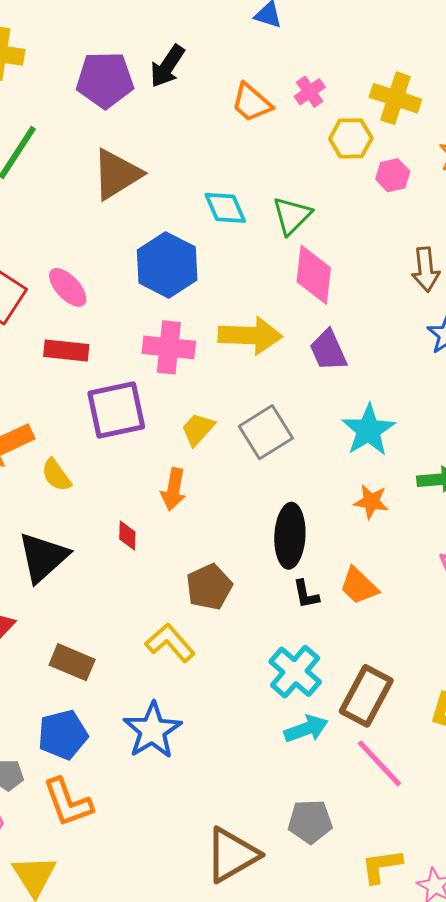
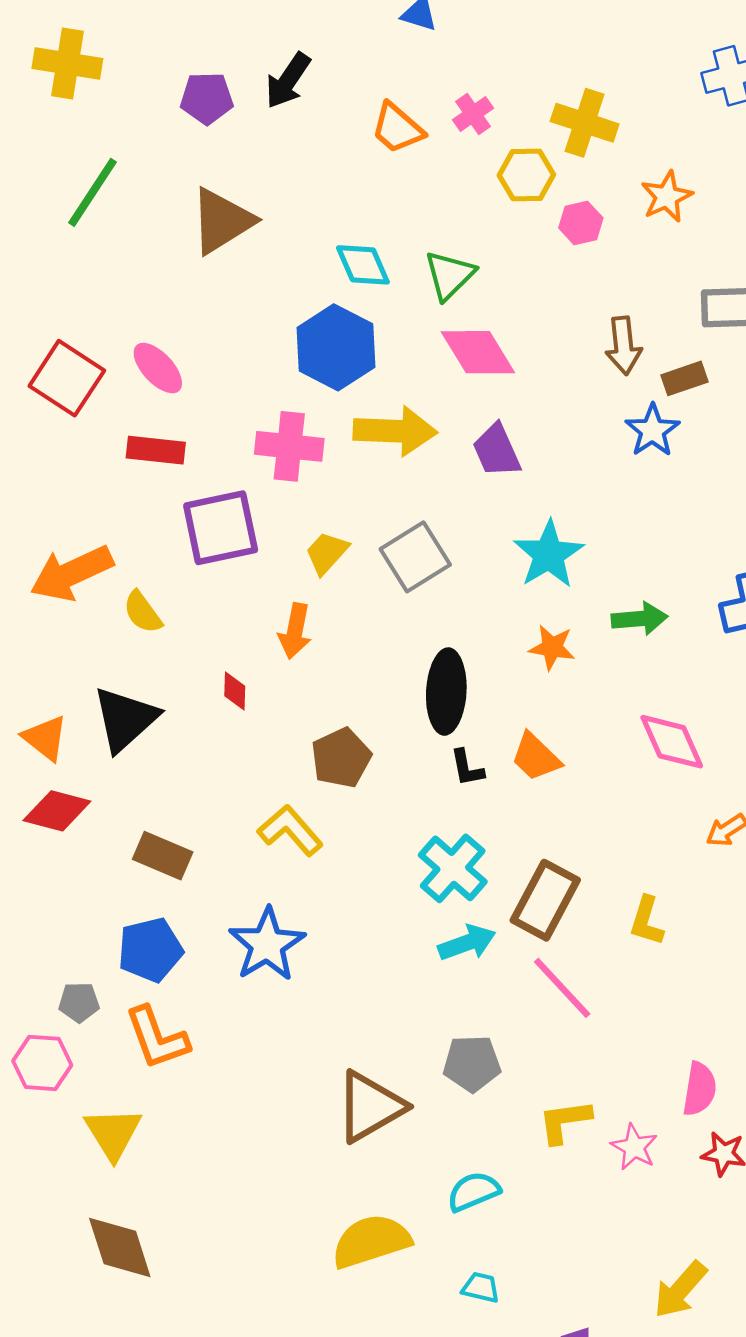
purple pentagon: (105, 80) -> (207, 98), size x0.7
blue hexagon: (167, 265) -> (336, 347), moved
pink diamond: (314, 275) -> (478, 352), turned -38

